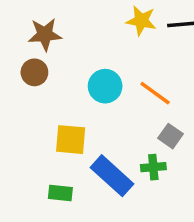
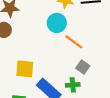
cyan circle: (105, 86) -> (57, 23), moved

